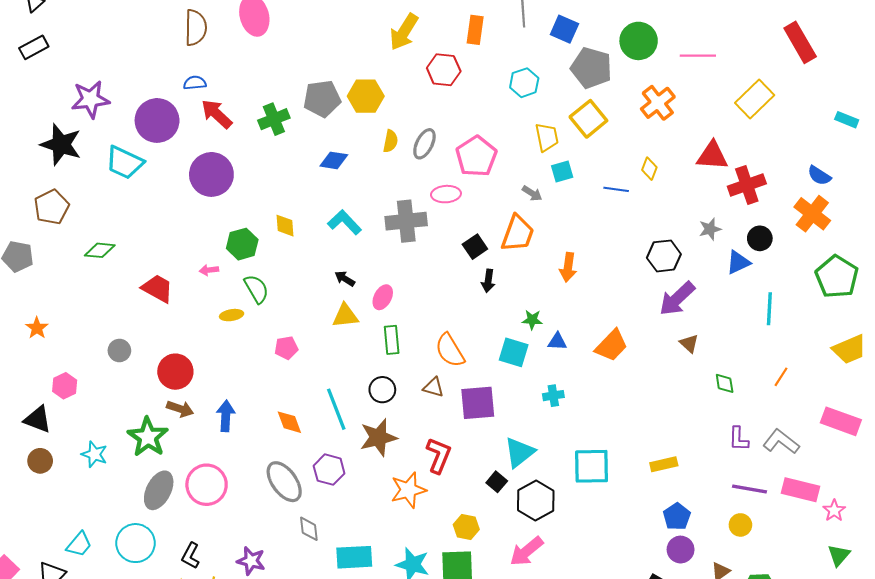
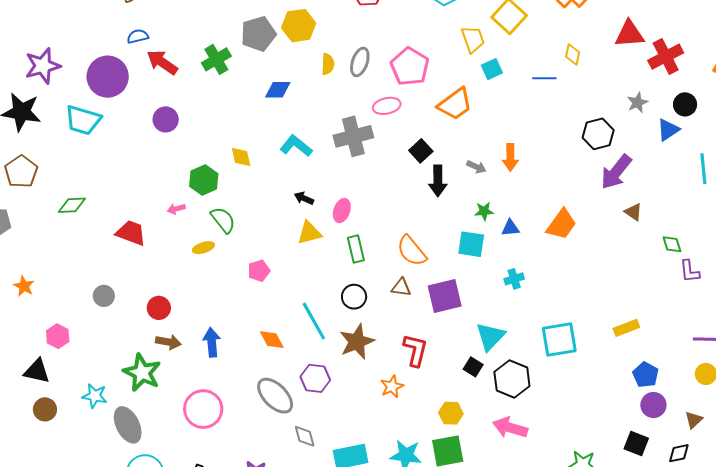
purple circle: (211, 174) -> (166, 119), size x0.6
gray arrow: (532, 193) -> (476, 167), moved
orange trapezoid: (518, 233) -> (455, 104), moved, turned 42
black arrow: (488, 281) -> (438, 181), size x1.4
red circle: (175, 372) -> (159, 308), size x0.7
purple L-shape: (739, 439) -> (690, 271), moved
gray ellipse: (159, 490) -> (128, 425), moved, turned -45
orange star: (408, 490) -> (392, 387), size x0.7
pink arrow: (526, 551) -> (510, 428), turned 64

